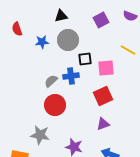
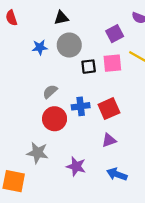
purple square: (101, 20) -> (115, 34), moved
red semicircle: (17, 29) -> (11, 18), moved
pink square: (106, 68) -> (112, 63), moved
blue cross: (71, 76) -> (81, 106), moved

